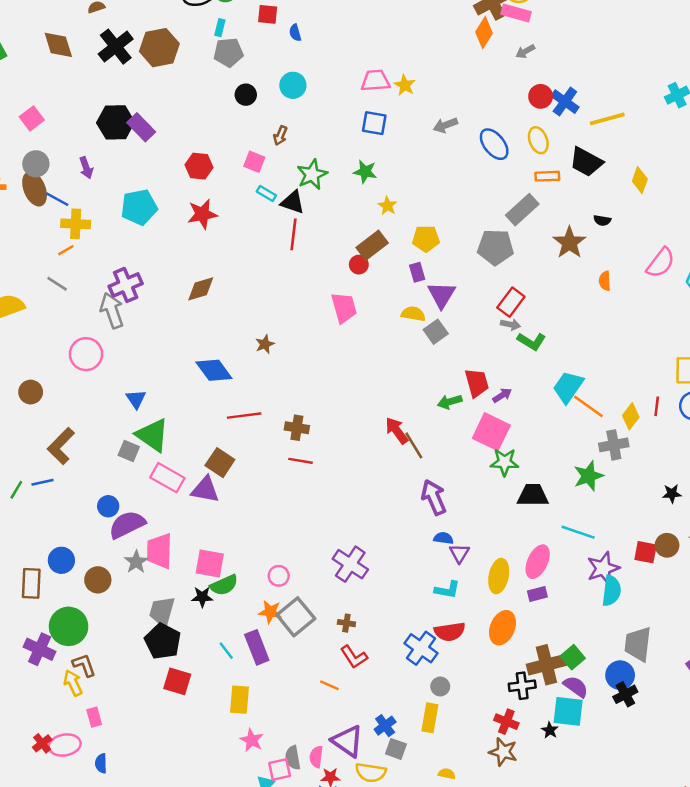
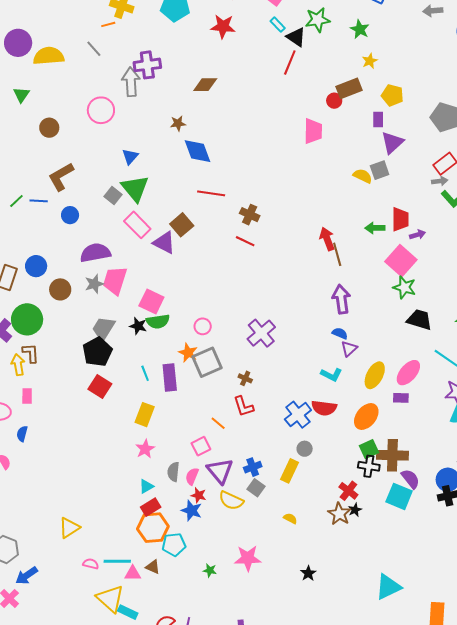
yellow semicircle: (413, 314) -> (363, 176), moved
gray arrow: (510, 325) -> (440, 181), turned -35
brown star: (265, 344) -> (178, 123), moved
blue circle: (108, 506) -> (70, 215), moved
green square: (573, 657) -> (369, 449), moved
black star: (550, 730) -> (355, 510), moved
pink square: (280, 770) -> (201, 446), moved, turned -30

